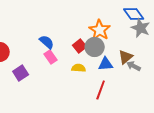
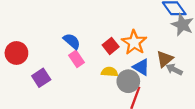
orange star: (100, 30) -> (134, 42), moved
gray circle: (95, 47) -> (128, 81), moved
blue triangle: (106, 64) -> (141, 67), turned 35

